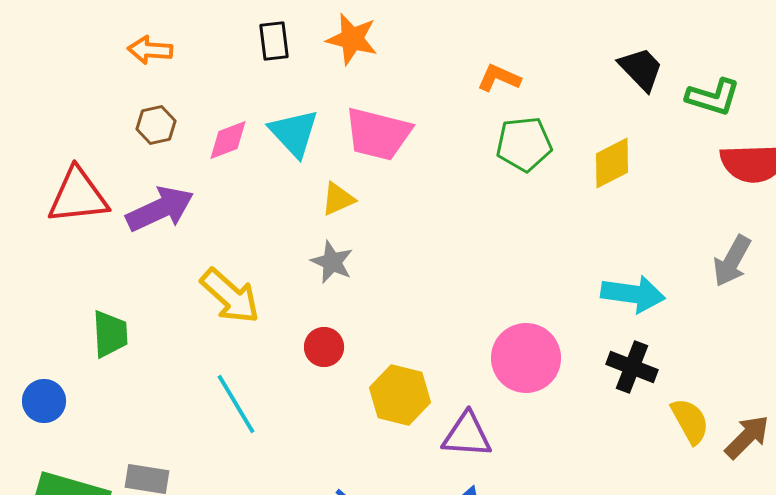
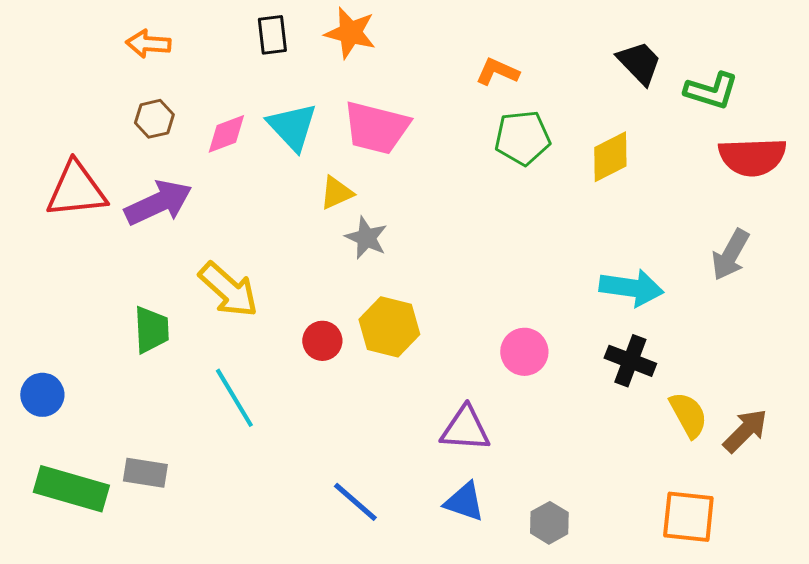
gray star: (332, 262) -> (366, 238), moved
green trapezoid: (110, 334) -> (151, 330), moved
pink circle: (526, 358) -> (524, 352), size x0.7
yellow hexagon: (400, 395) -> (389, 327), moved

